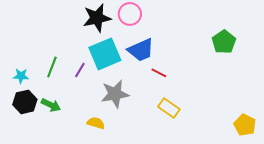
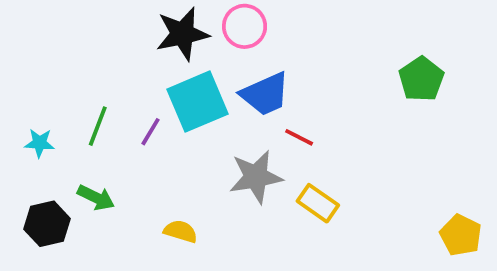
gray star: (115, 94) -> (256, 177), moved
black hexagon: (25, 102) -> (47, 224), moved

